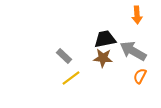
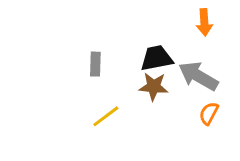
gray rectangle: (64, 56) -> (95, 64), moved, turned 49

